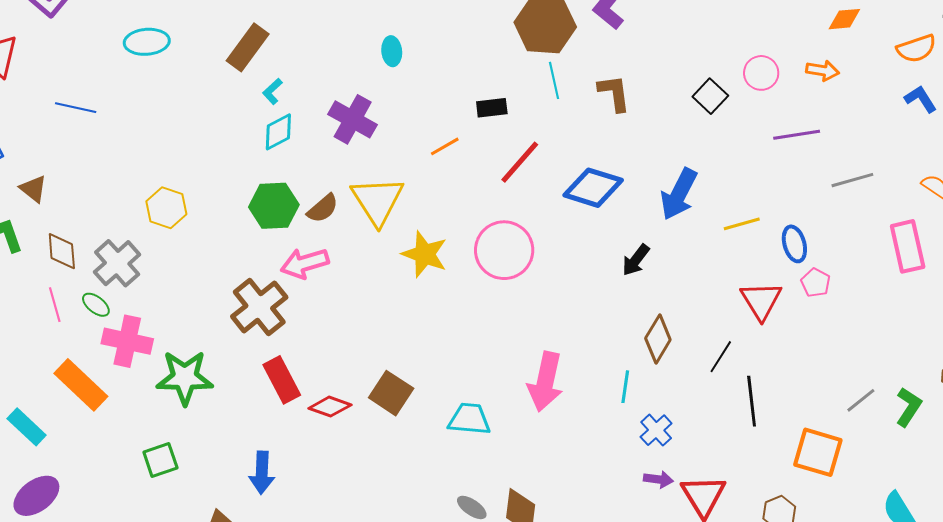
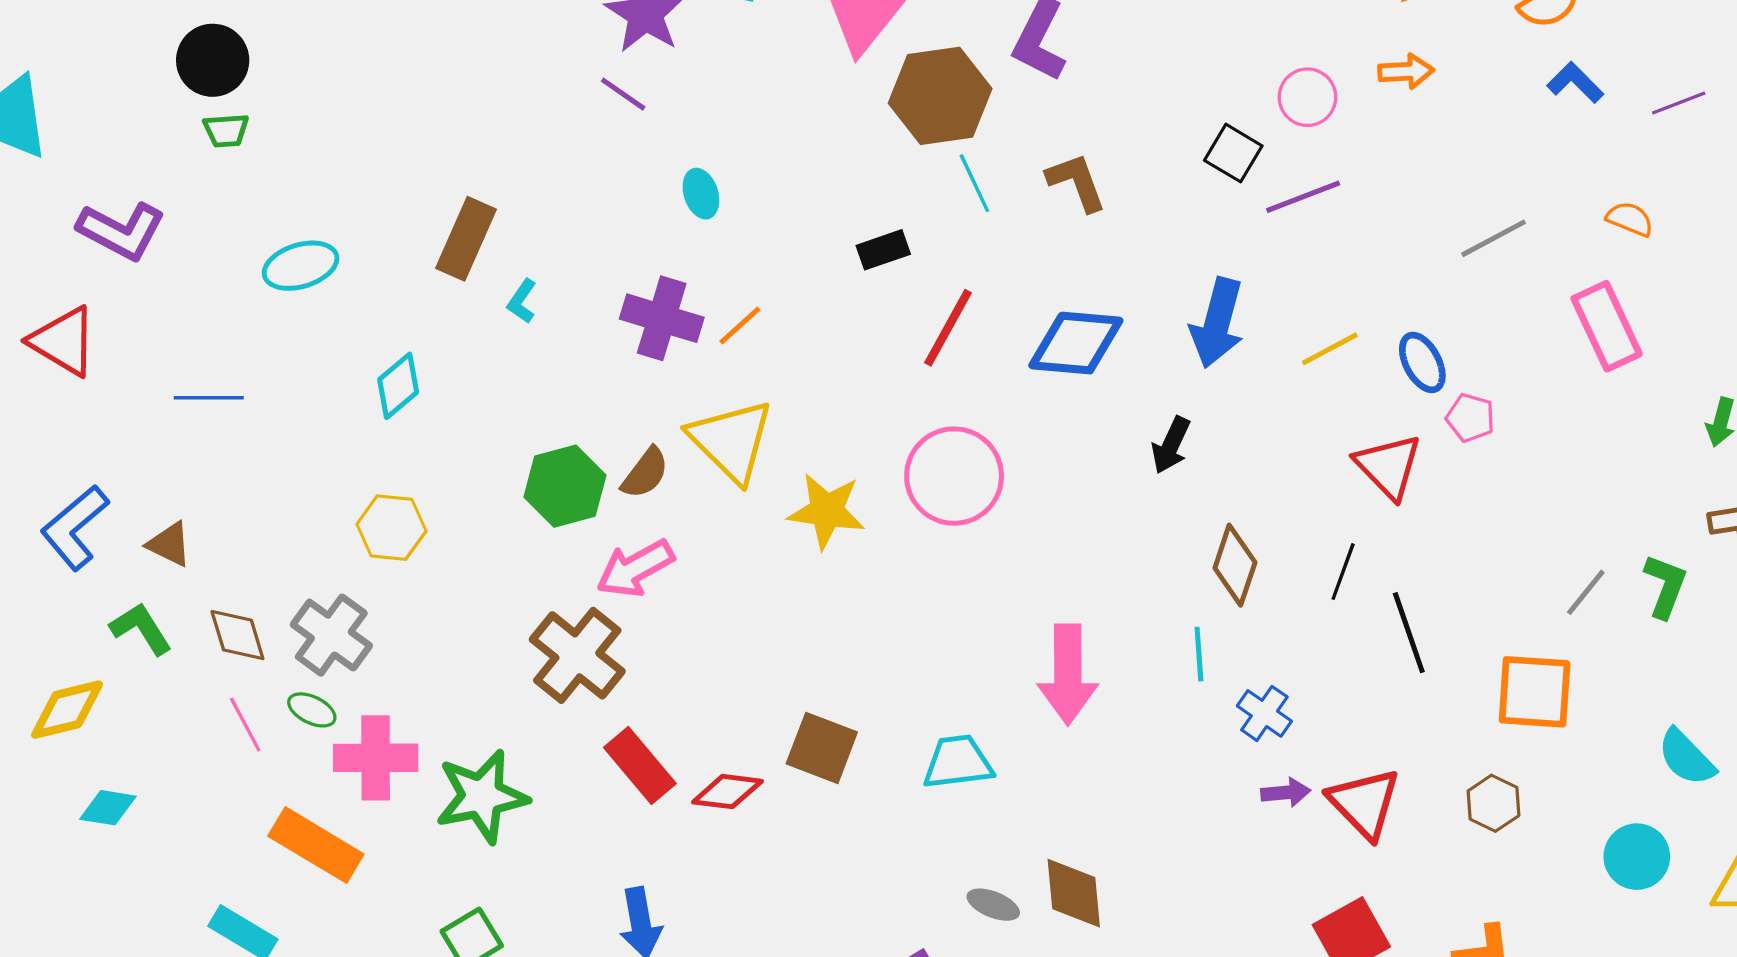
cyan diamond: (278, 132) -> (398, 386), moved
purple line: (797, 135) -> (1303, 197), moved
orange line: (445, 146) -> (740, 325), moved

